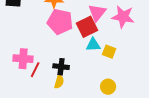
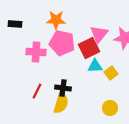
yellow square: (109, 52) -> (111, 73), turned 32
pink cross: (23, 59) -> (36, 52), moved
yellow semicircle: (59, 82) -> (61, 103), size x1.5

